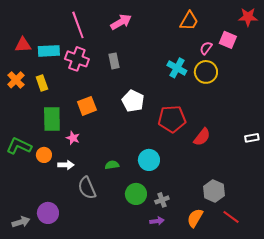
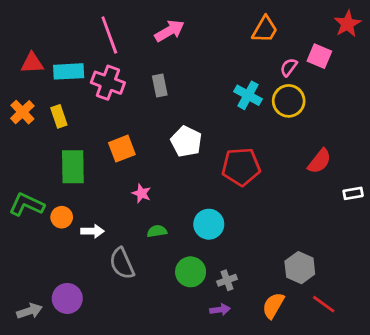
red star: (248, 17) -> (347, 24), turned -30
red semicircle: (202, 137) -> (319, 161), moved
pink star: (73, 138) -> (142, 193), moved

